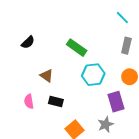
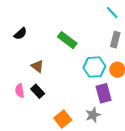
cyan hexagon: (93, 75) -> (94, 67), moved
black rectangle: (56, 102) -> (38, 91), moved, turned 32

